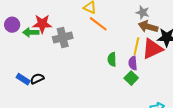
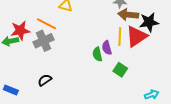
orange line: (98, 24) -> (46, 24), moved
purple semicircle: (133, 63) -> (107, 48), moved
black semicircle: (37, 79) -> (45, 80), moved

